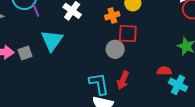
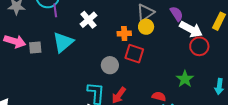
gray circle: (115, 49) -> (110, 65), moved

